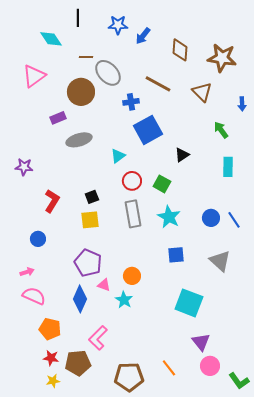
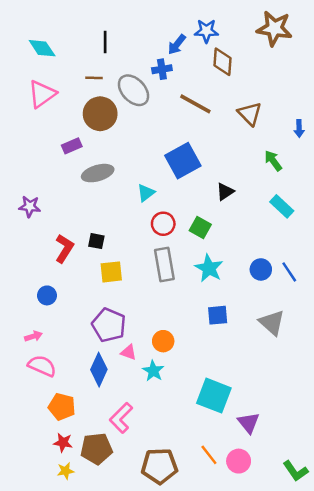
black line: (78, 18) -> (105, 42), moved
blue star: (118, 25) -> (206, 31), moved
cyan diamond: (51, 39) -> (42, 48), moved
brown line: (86, 57) -> (94, 78), moved
brown star: (222, 58) -> (274, 28), moved
blue cross: (131, 102) -> (162, 69), moved
cyan rectangle: (228, 167) -> (282, 206), turned -48
black square: (92, 197) -> (96, 241), moved, turned 32
cyan square: (189, 303) -> (214, 396), moved
pink circle: (210, 366) -> (239, 461), moved

